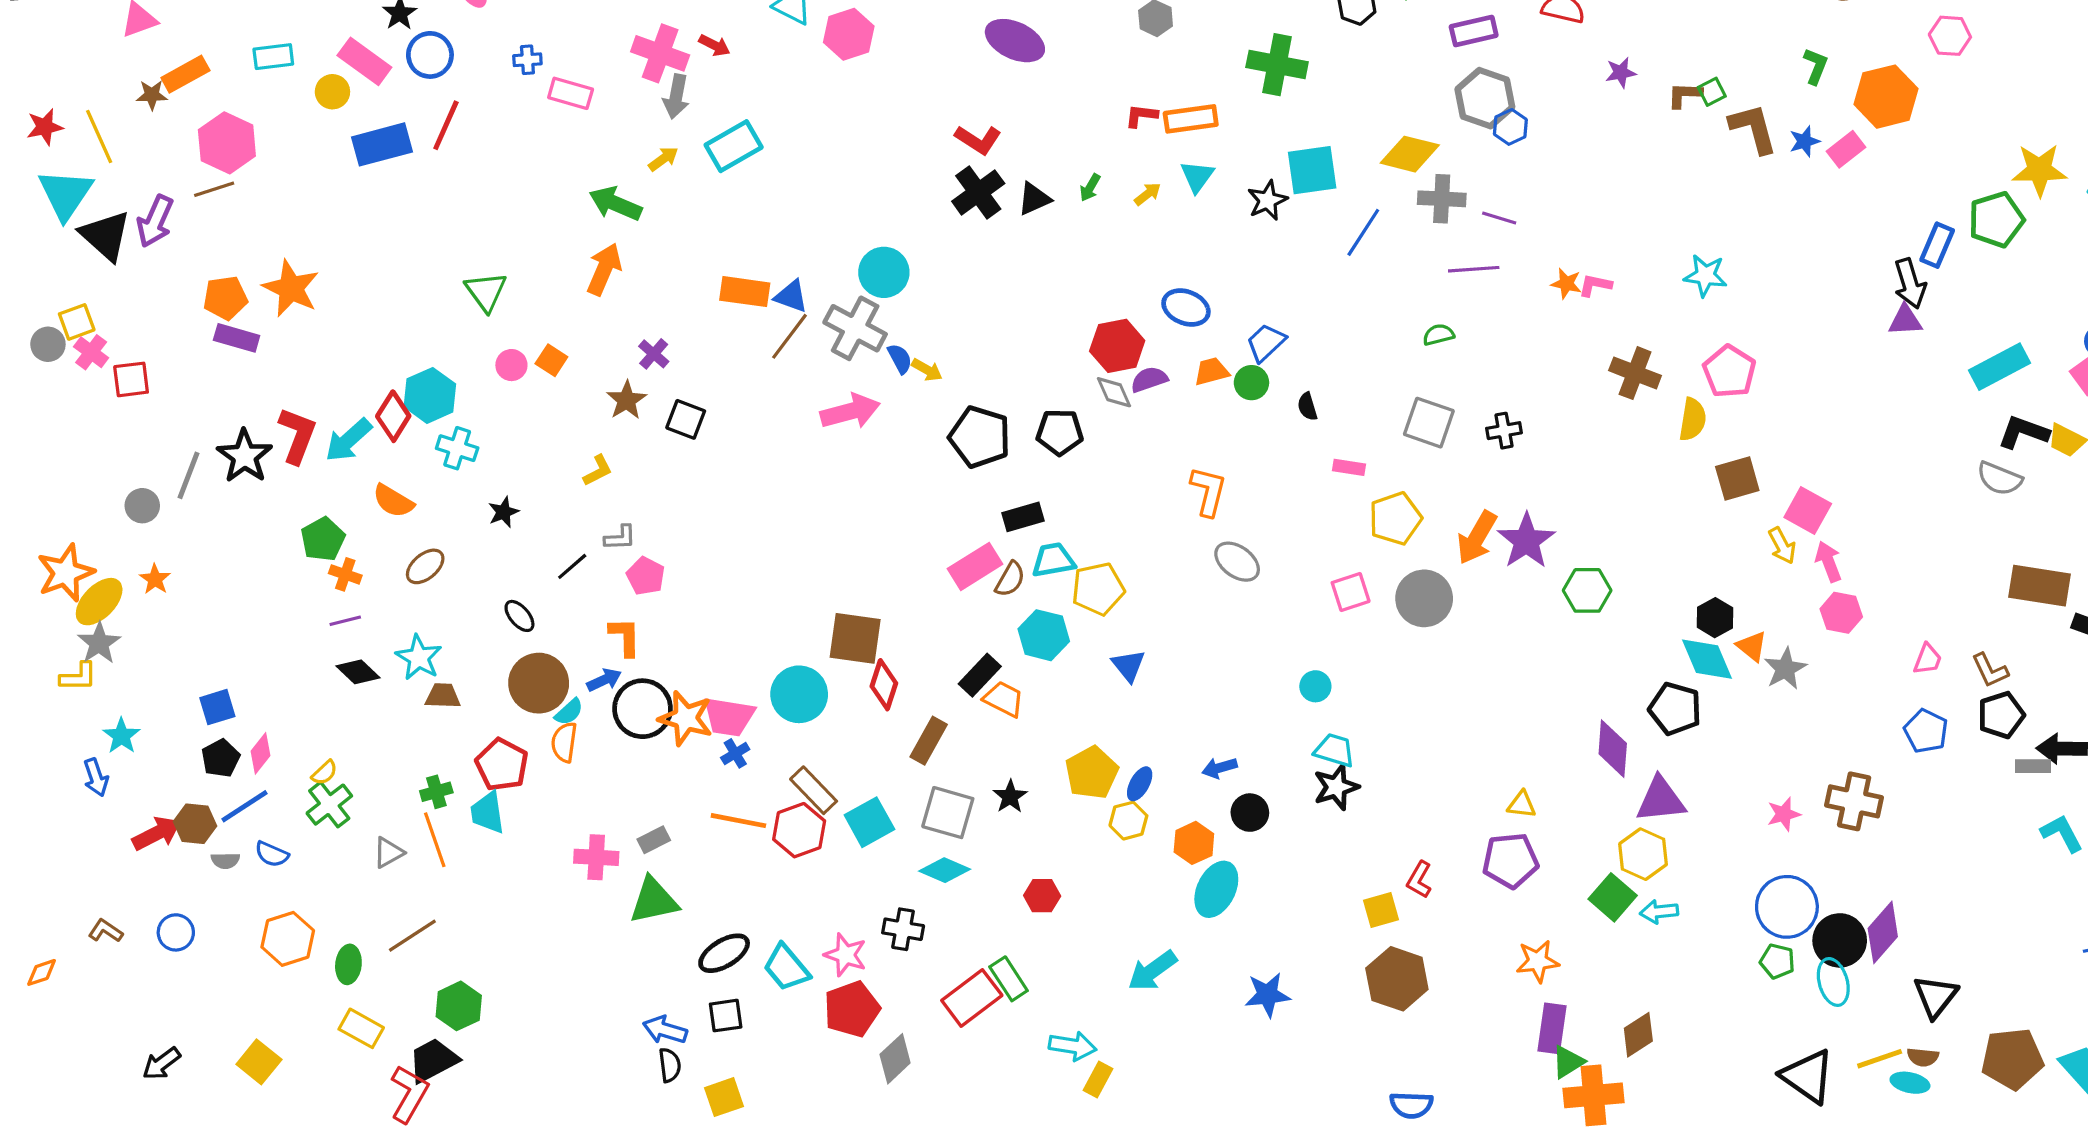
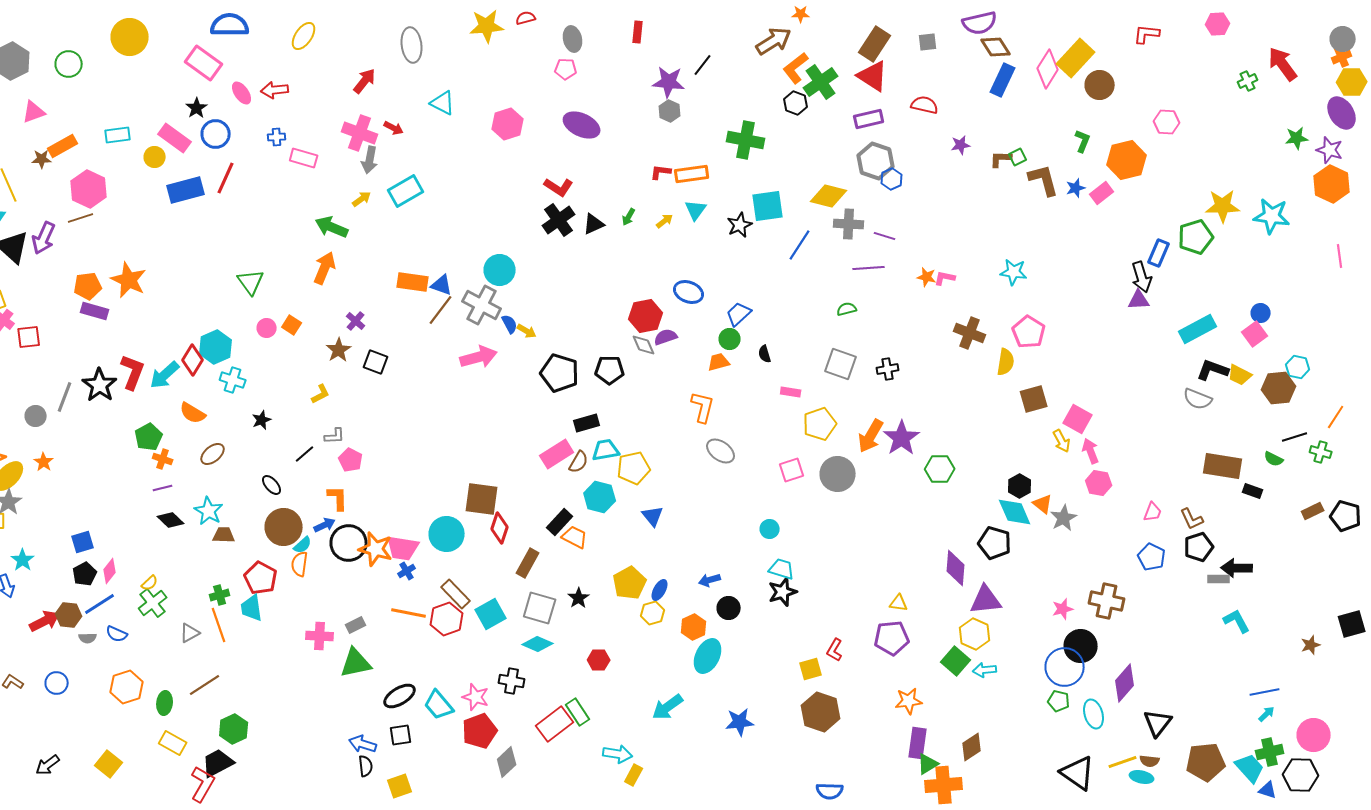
pink hexagon: (849, 34) -> (508, 124), moved
orange trapezoid: (1212, 371) -> (719, 362), moved
black circle: (1840, 940) -> (1081, 646), moved

